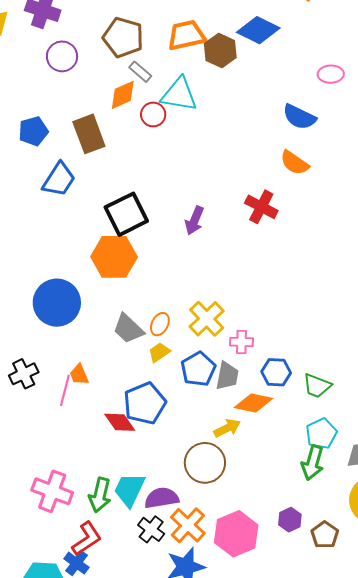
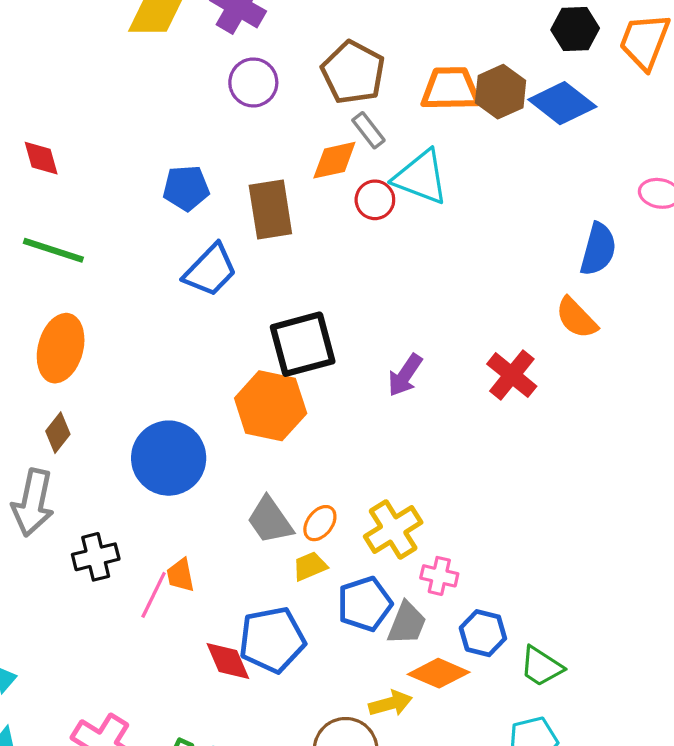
brown hexagon: (220, 50) -> (501, 92), moved
blue semicircle: (299, 117) -> (598, 249), turned -112

